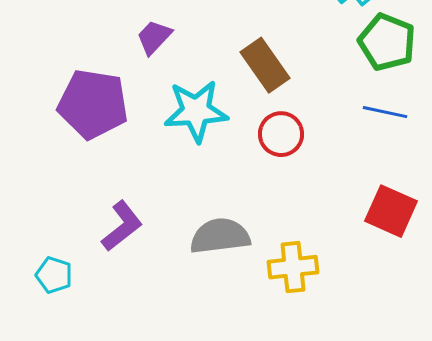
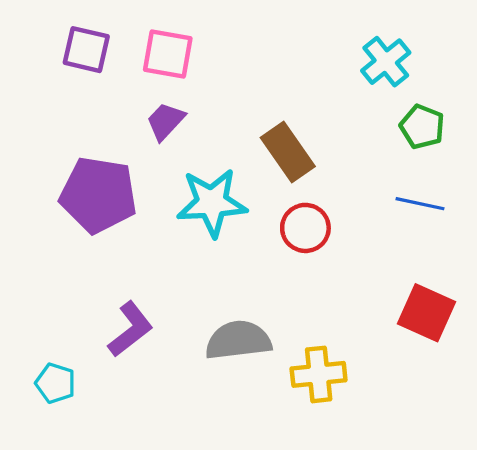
green pentagon: (387, 42) -> (422, 127), size x0.7

